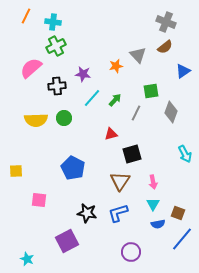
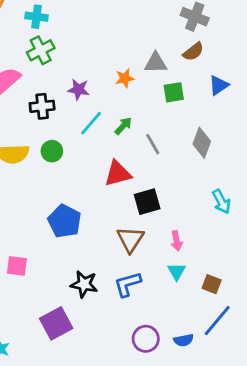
gray triangle: (138, 55) -> (156, 63), turned -48
green square: (151, 91) -> (174, 92), moved
gray line: (136, 113) -> (153, 144), turned -56
red triangle: (111, 134) -> (118, 174), size x1.5
blue semicircle: (158, 224) -> (184, 340), moved

